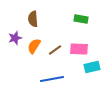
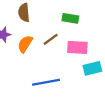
green rectangle: (81, 19) -> (70, 18), moved
brown line: (55, 50) -> (51, 39), moved

